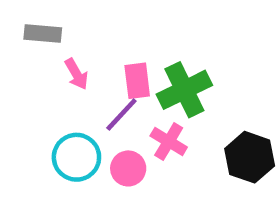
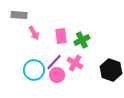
green cross: (184, 90) -> (82, 40), size x0.7
purple line: (121, 114) -> (54, 62), moved

